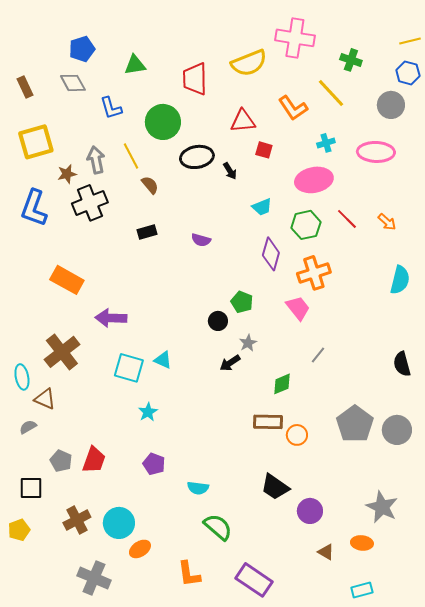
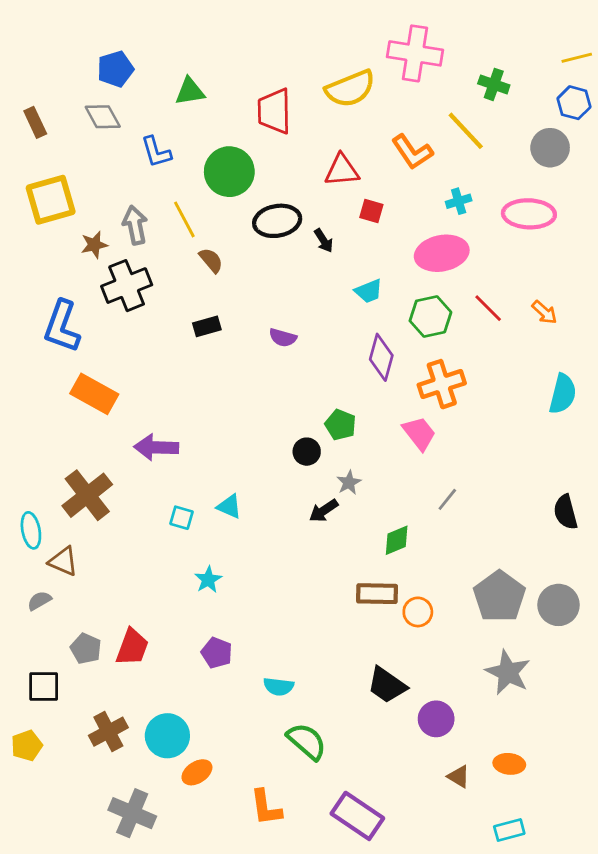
blue L-shape: (34, 208) -> (62, 326), moved
cyan square: (129, 368) -> (181, 518), size x0.6
gray star: (382, 507) -> (508, 672), moved

